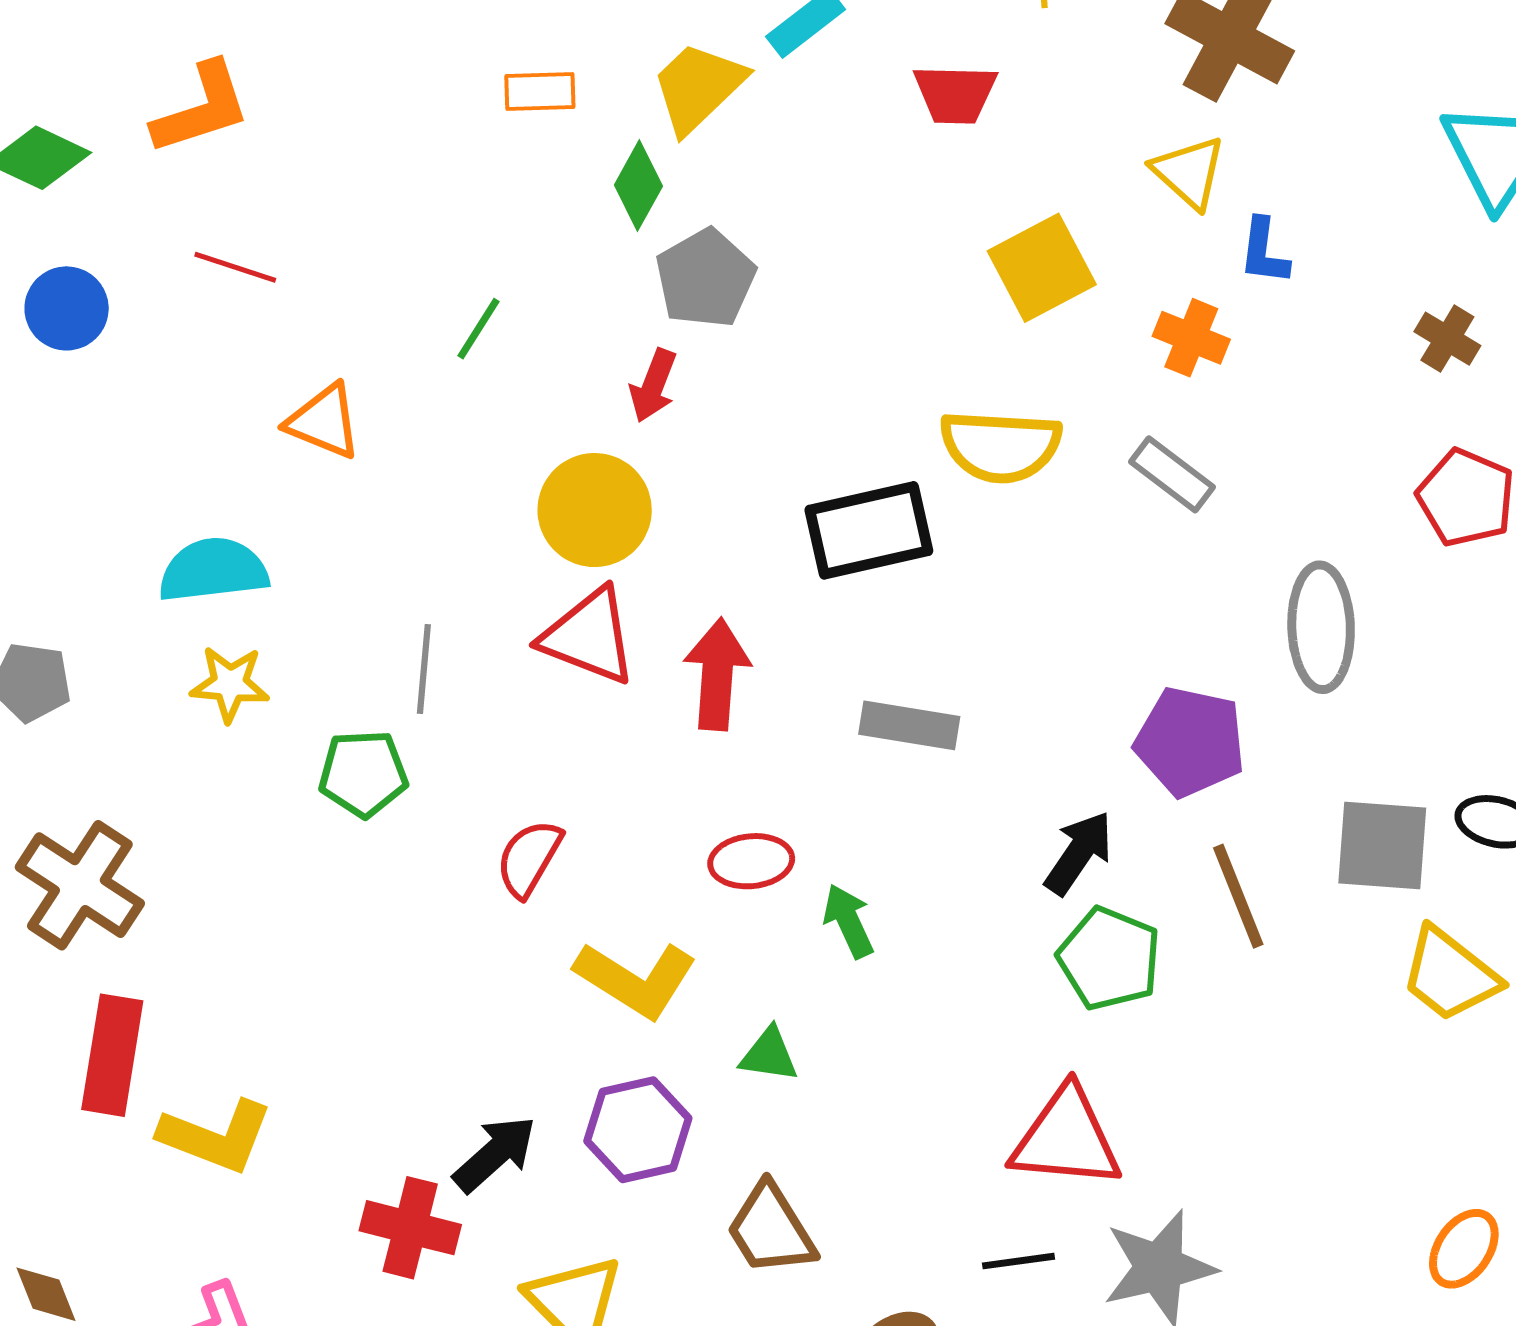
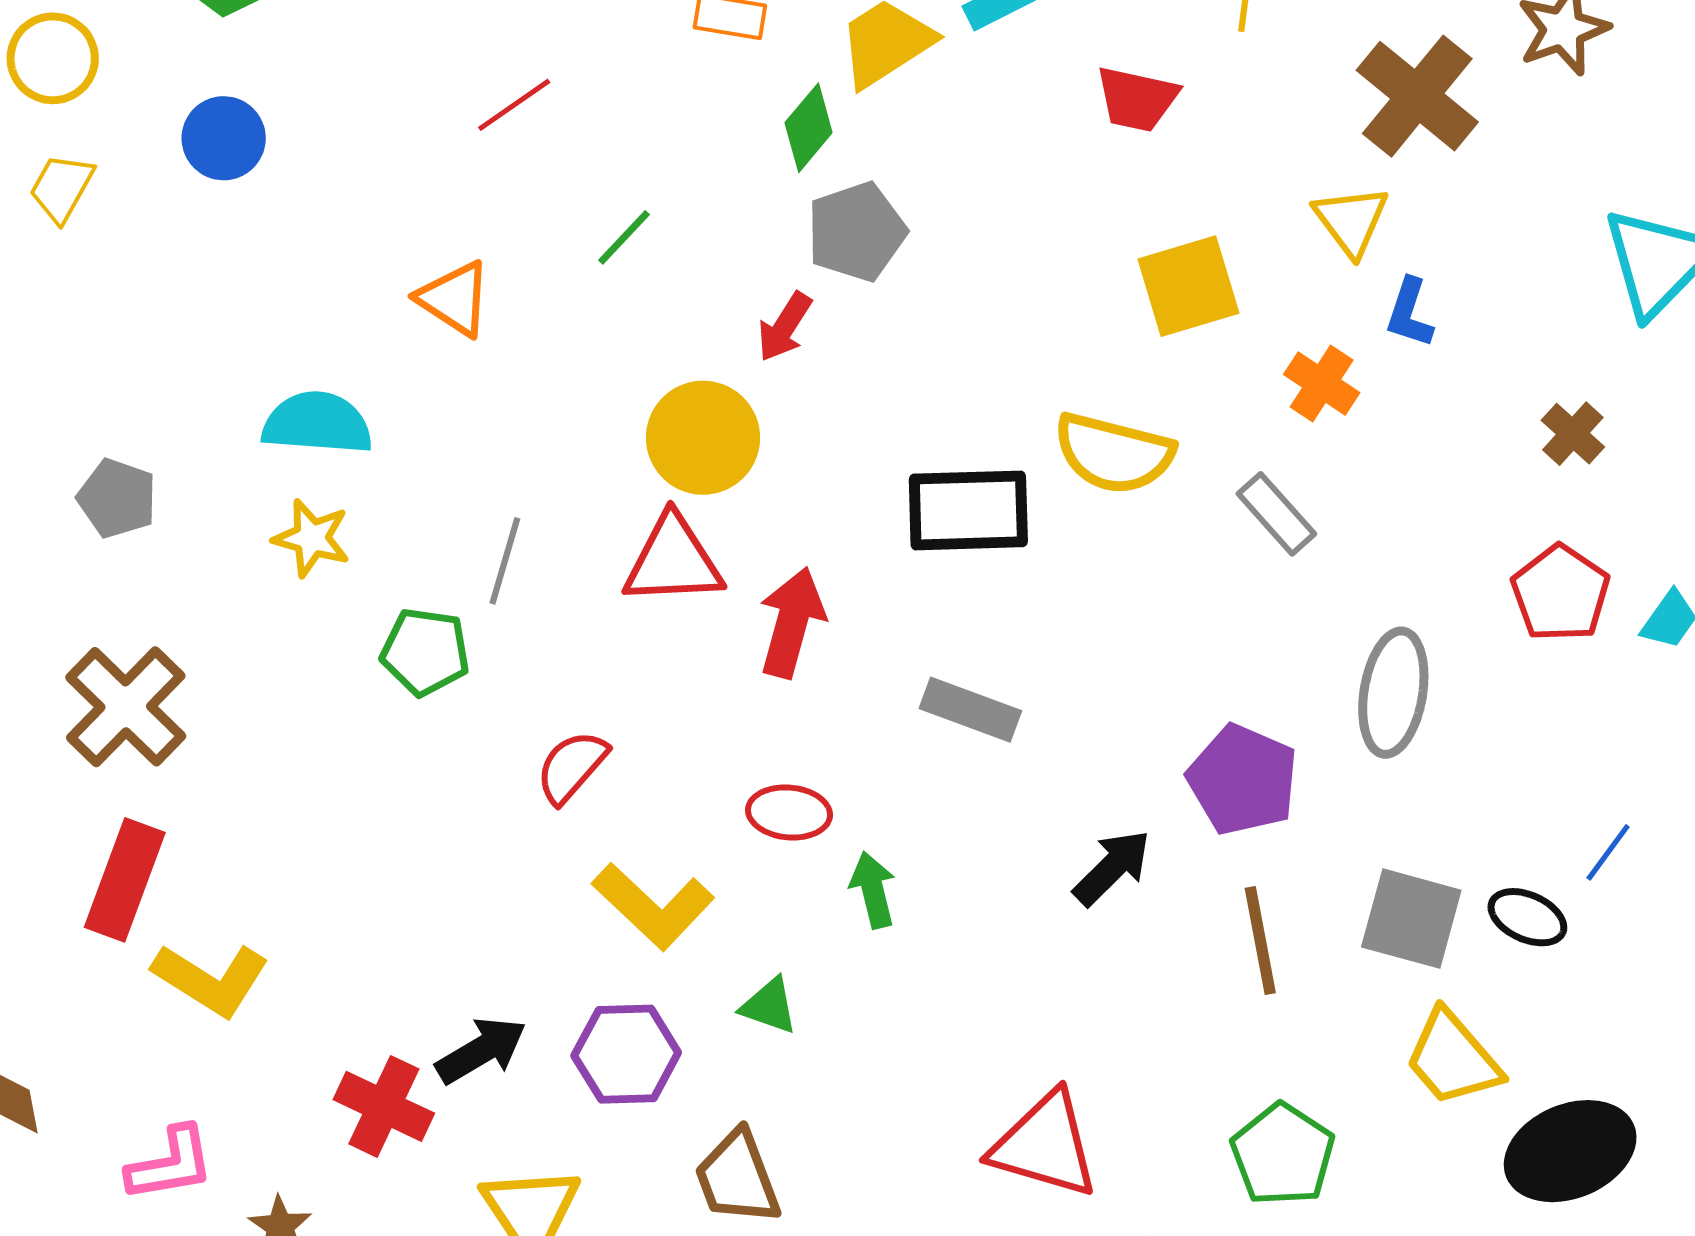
red line: (235, 267) -> (514, 105), moved, turned -64
red triangle: (589, 636) -> (673, 561), turned -35
green pentagon: (1109, 959) -> (1283, 1155), moved

